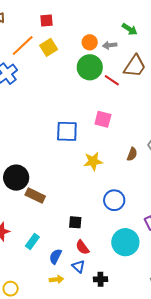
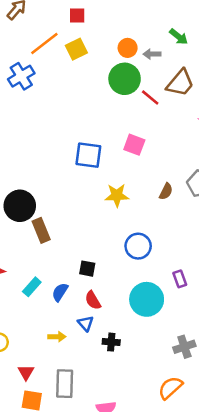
brown rectangle: (35, 195) -> (41, 230), turned 36
blue semicircle: (55, 256) -> (60, 292), moved

